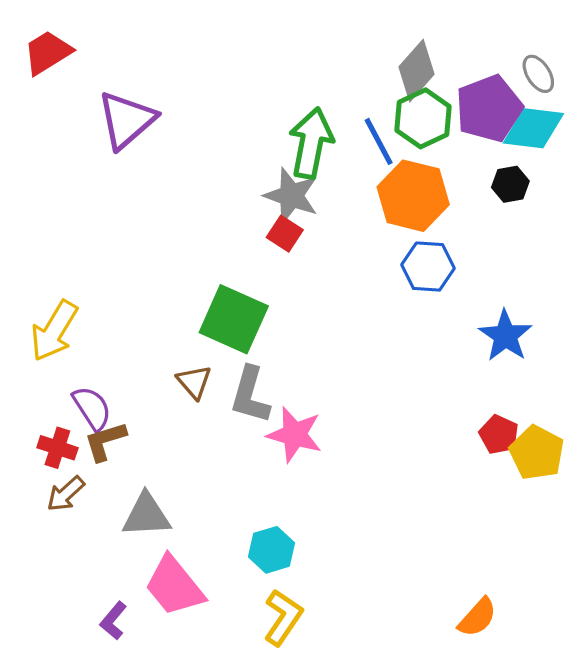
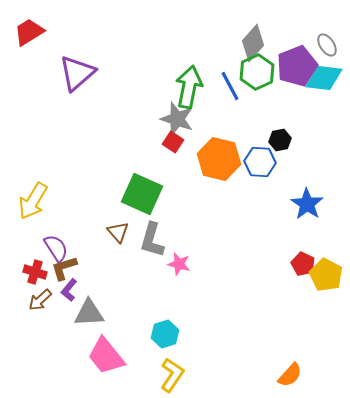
black hexagon: (510, 184) -> (280, 140), moved
orange hexagon: (413, 196) -> (219, 159), moved
pink star: (295, 435) -> (179, 264), size x0.7
purple L-shape: (113, 621) -> (69, 290), moved

